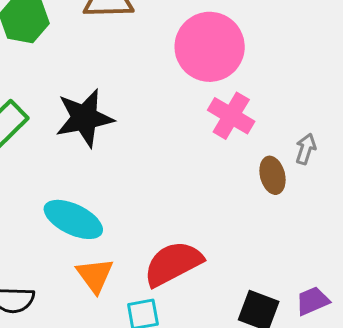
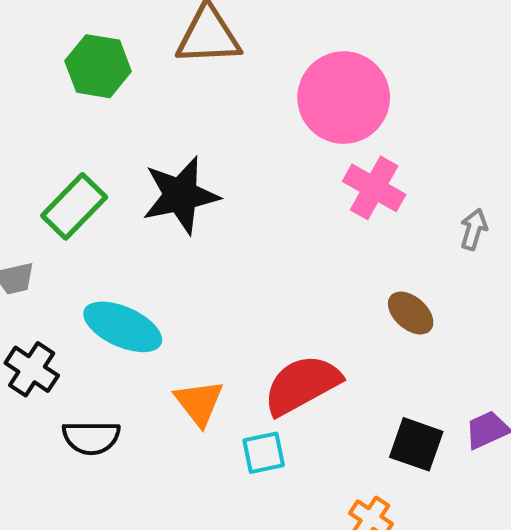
brown ellipse: (273, 175) -> (411, 313), moved, turned -33
cyan ellipse: (73, 219) -> (123, 327), moved

